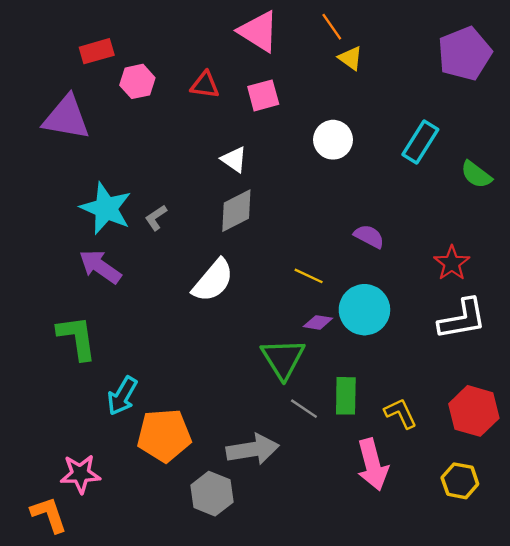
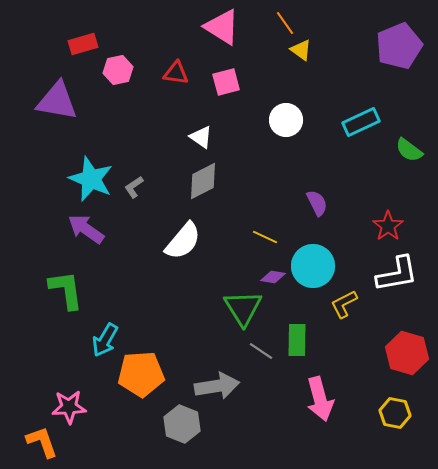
cyan rectangle: (420, 142) -> (361, 122), turned 33
purple semicircle: (369, 236) -> (317, 203), turned 36
yellow L-shape: (401, 413) -> (344, 304), moved, turned -92

